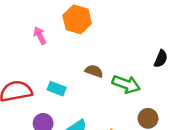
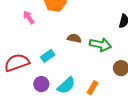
cyan rectangle: (57, 89) -> (48, 56), turned -48

